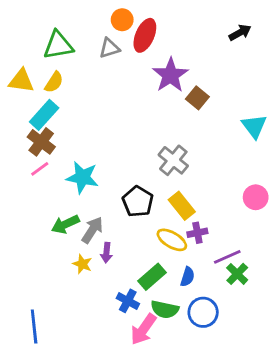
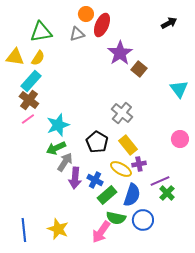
cyan star: (82, 177) -> (58, 125), turned -30
green arrow: (65, 224) -> (56, 148), moved
purple arrow: (107, 253) -> (75, 178), size x1.5
yellow star: (82, 264) -> (58, 229), moved, size x1.5
blue semicircle: (187, 277) -> (132, 195), size x1.6
blue cross: (128, 301) -> (95, 180), moved

